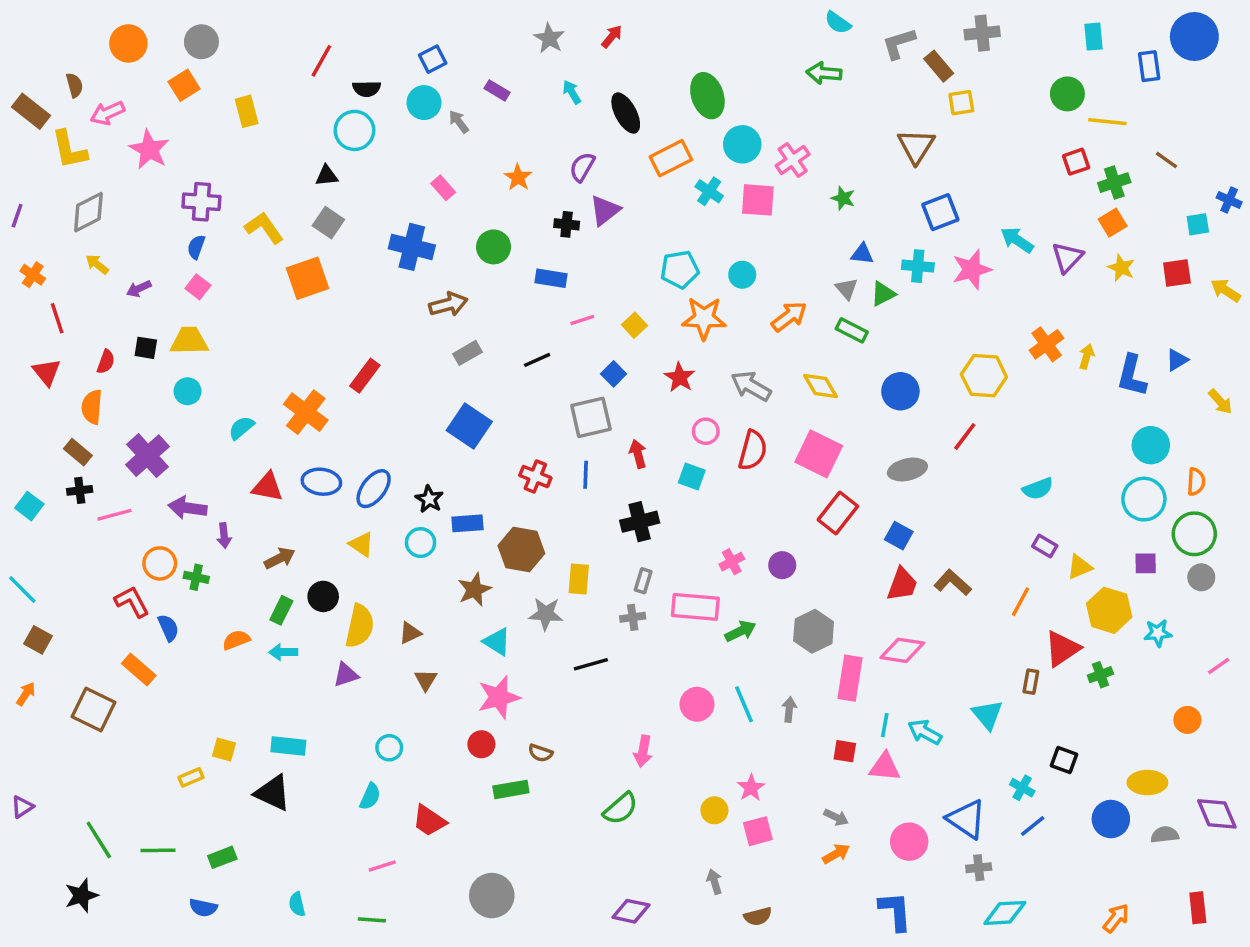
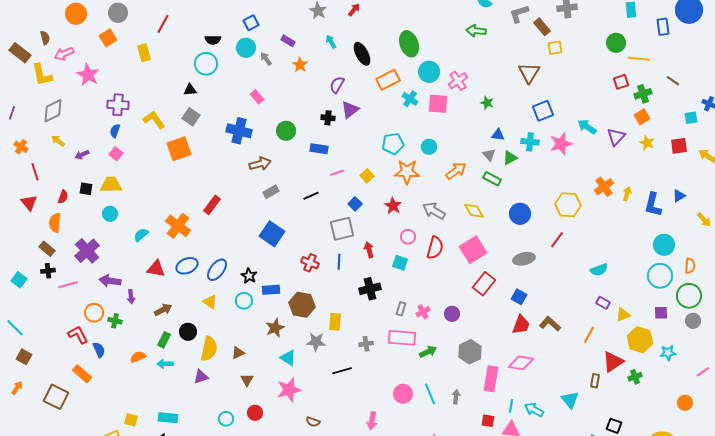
red line: (321, 61) -> (163, 24), moved
orange star: (518, 177) -> (300, 65), moved
pink square: (819, 454) -> (473, 250), turned 32
blue ellipse: (321, 482) -> (187, 266), turned -30
gray rectangle: (643, 581) -> (401, 309), moved
red circle: (481, 744) -> (255, 413), moved

